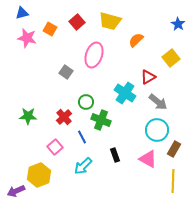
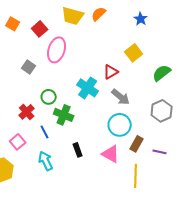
red square: (77, 22) -> (40, 29), moved
orange semicircle: (136, 40) -> (99, 14), moved
cyan arrow: (83, 166) -> (46, 161), turned 108

